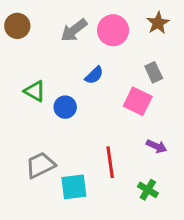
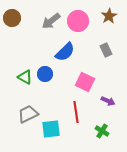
blue semicircle: (94, 75) -> (65, 52), size x1.5
green triangle: (35, 91) -> (25, 77), moved
pink square: (138, 101) -> (85, 82), moved

